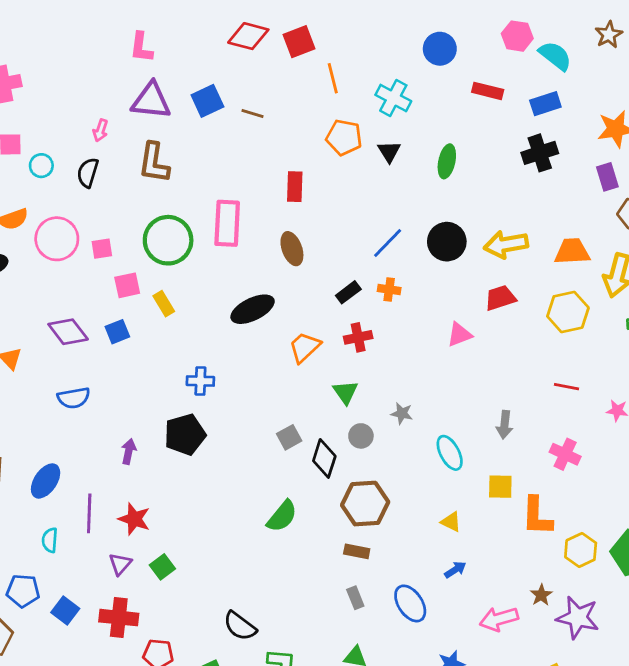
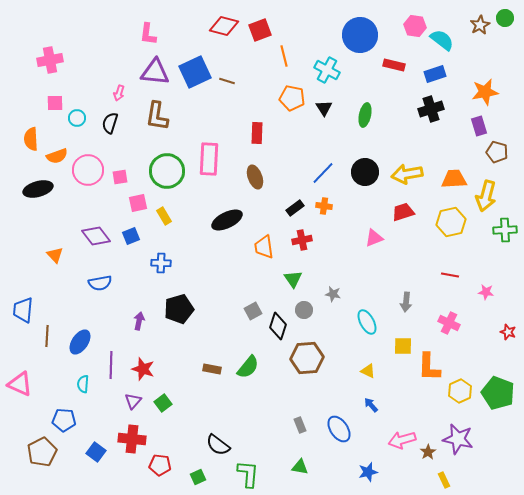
blue circle: (440, 49) -> (360, 35), size x1.5
blue square: (207, 101) -> (195, 72), size x1.4
orange trapezoid: (305, 347) -> (264, 247), turned -55
blue cross: (200, 381) -> (161, 263), moved
brown rectangle: (357, 551) -> (212, 369), moved
blue arrow: (455, 570) -> (371, 405), turned -98
brown star: (541, 595) -> (428, 452), moved
blue square: (65, 611) -> (96, 452), moved

